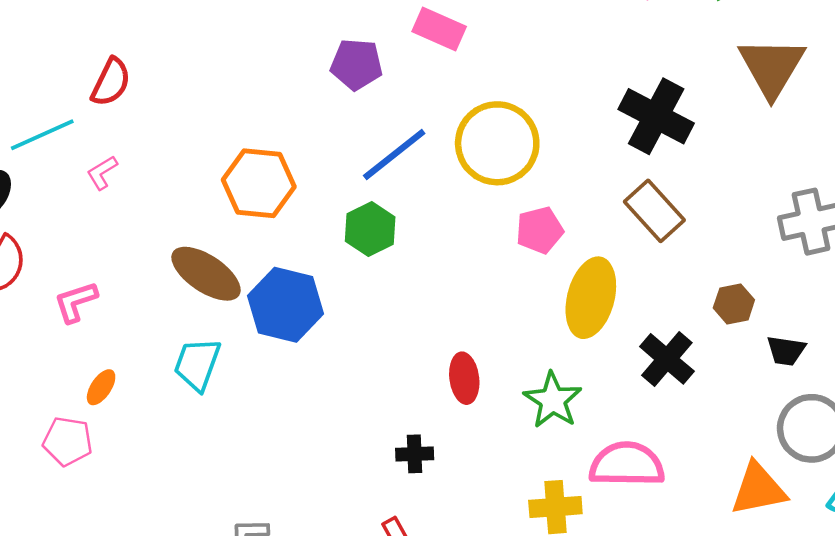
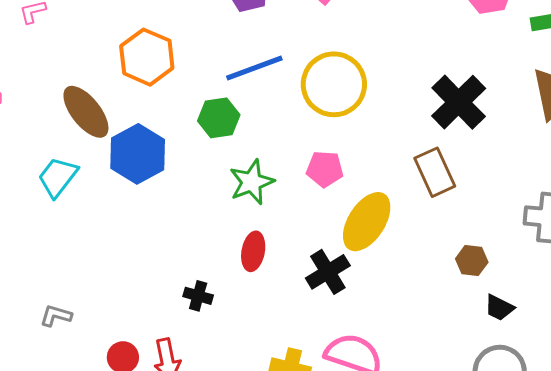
pink pentagon: (540, 230) -> (325, 169), moved
black cross: (667, 359) -> (328, 272), moved
green star: (553, 400) -> (252, 182), moved

